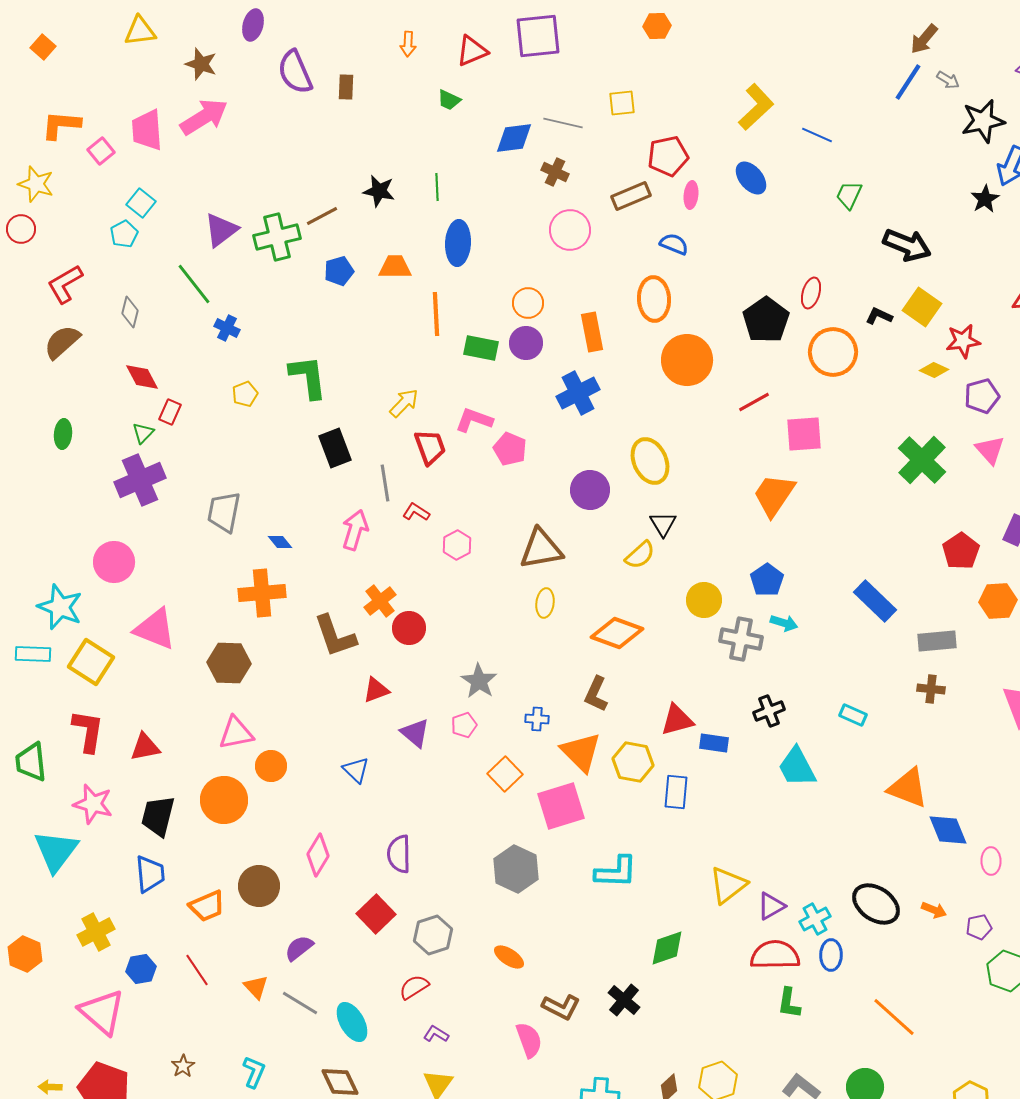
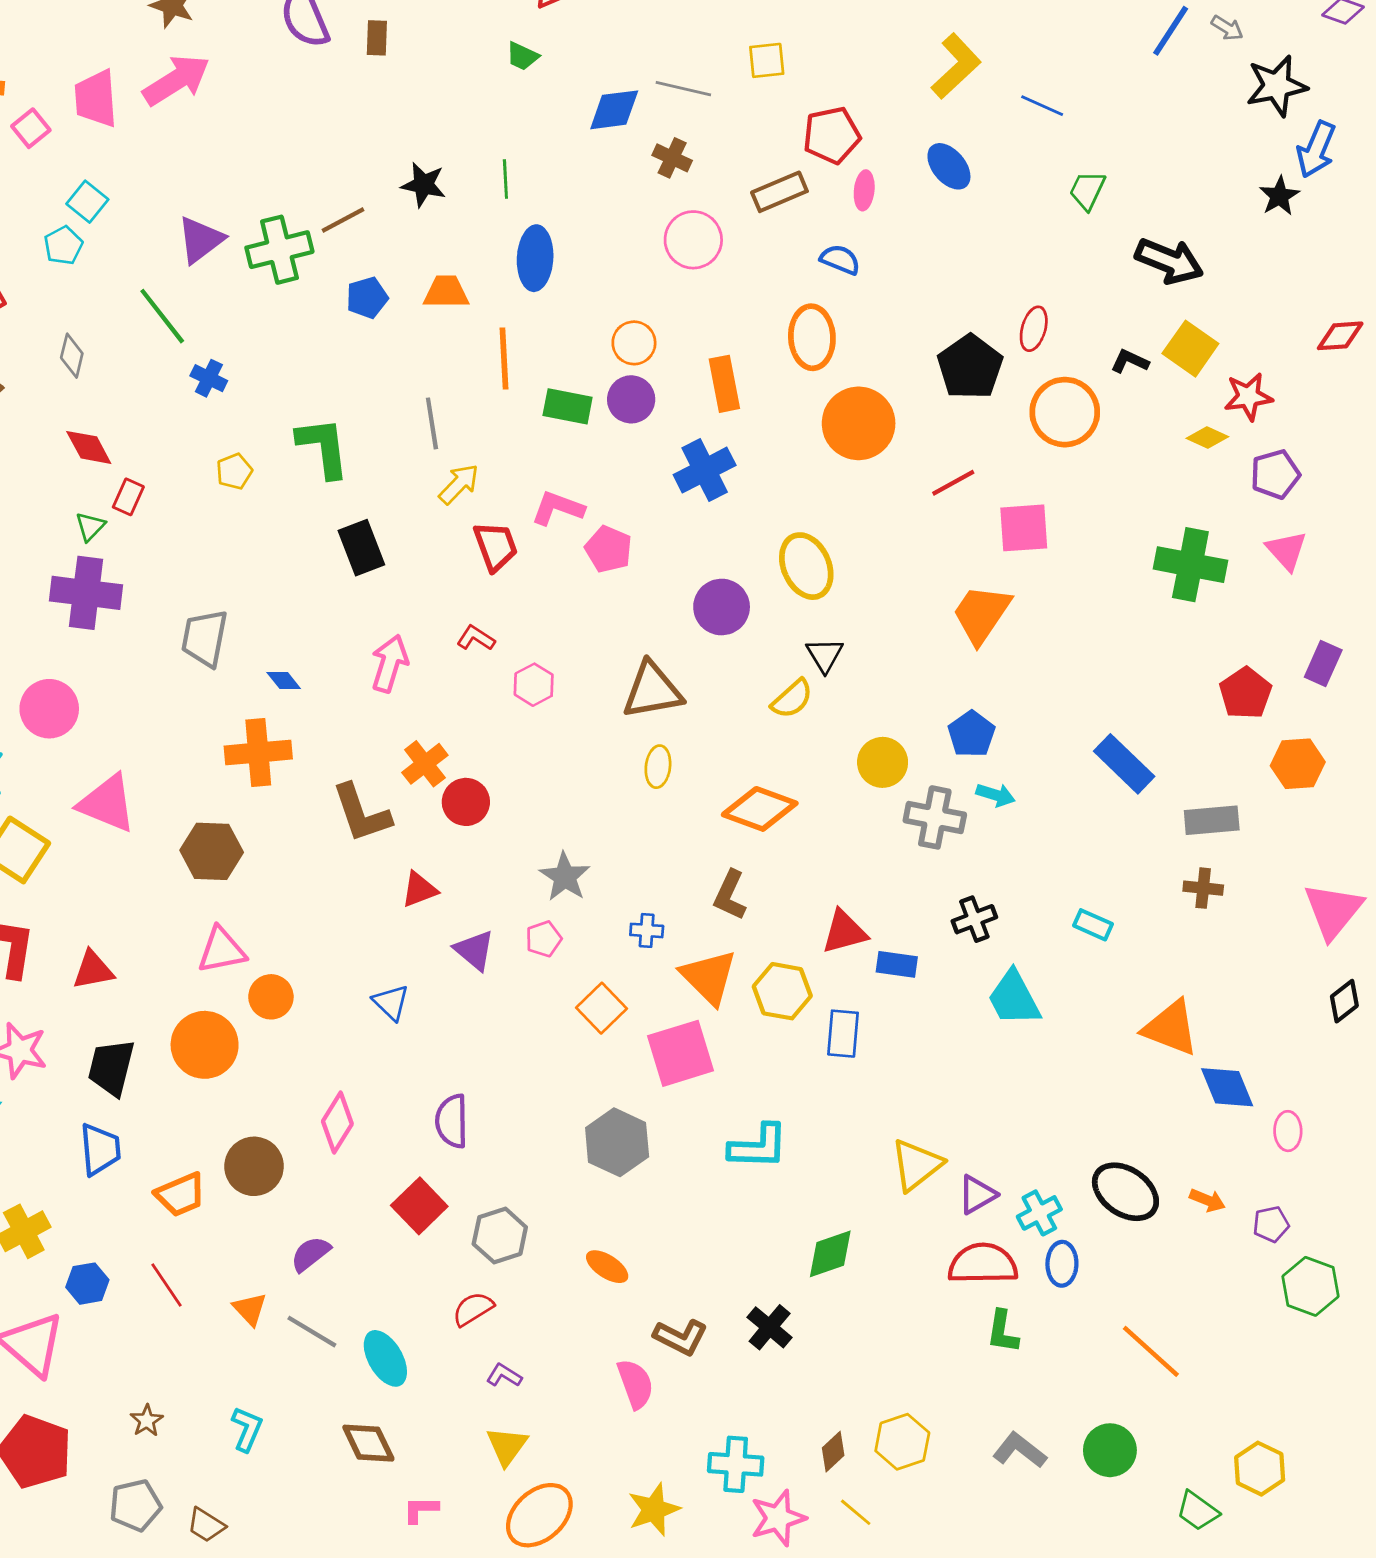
green cross: (922, 460) -> (1190, 565), turned -33
purple cross: (140, 480) -> (86, 593), turned 30
gray line: (385, 483) -> (432, 423), moved

